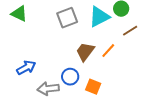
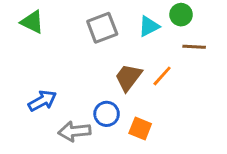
cyan triangle: (99, 17) -> (149, 26), size x0.7
brown line: (130, 31) -> (194, 47), turned 35

